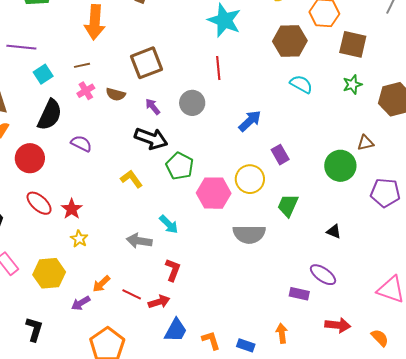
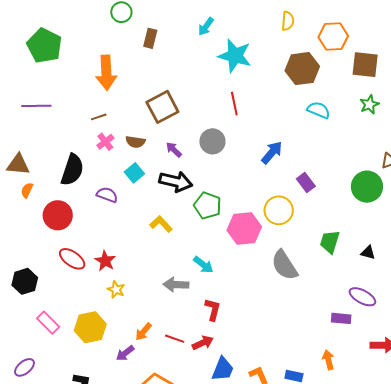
cyan square: (43, 74) -> (134, 173), moved
green trapezoid: (288, 205) -> (330, 242), moved
gray semicircle: (249, 234) -> (284, 265), turned 64

